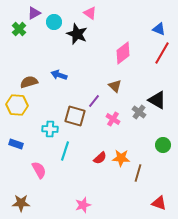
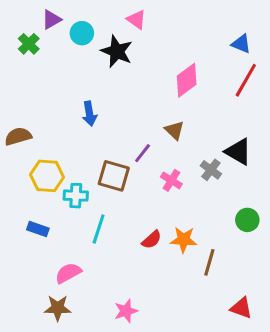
blue arrow: (59, 75) -> (89, 114), turned -119
brown semicircle: (29, 82) -> (18, 136), moved
yellow hexagon: (17, 105) -> (47, 176), moved
blue rectangle: (16, 144) -> (38, 229), moved
pink semicircle: (39, 170) -> (68, 273), moved, turned -90
brown star: (21, 203) -> (58, 308), moved

